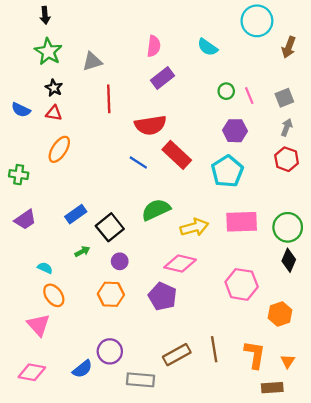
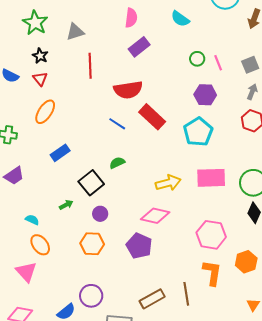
red triangle: (54, 113) -> (40, 79), turned 42
green semicircle: (156, 210) -> (117, 163), moved, size x0.6
blue rectangle: (76, 214) -> (60, 153), moved
orange L-shape: (255, 355) -> (212, 273), moved

